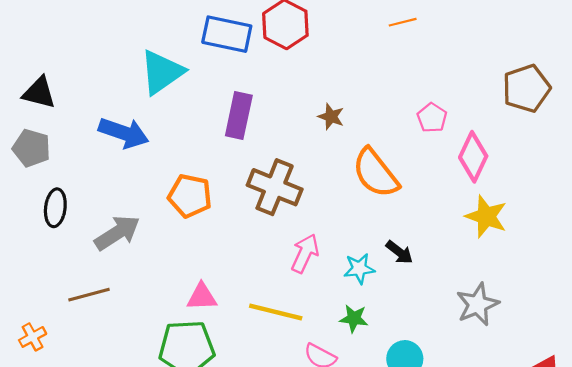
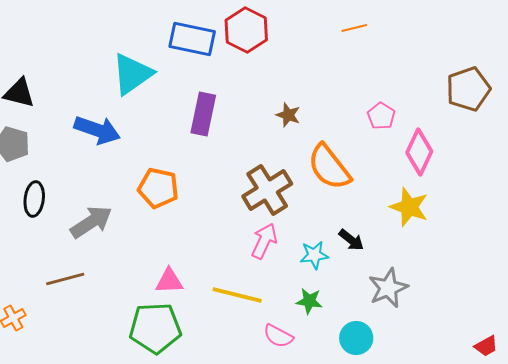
brown cross: (275, 187) -> (267, 190), moved, turned 36
yellow star: (486, 216) -> (409, 207), moved
gray star: (478, 304) -> (388, 288), moved

